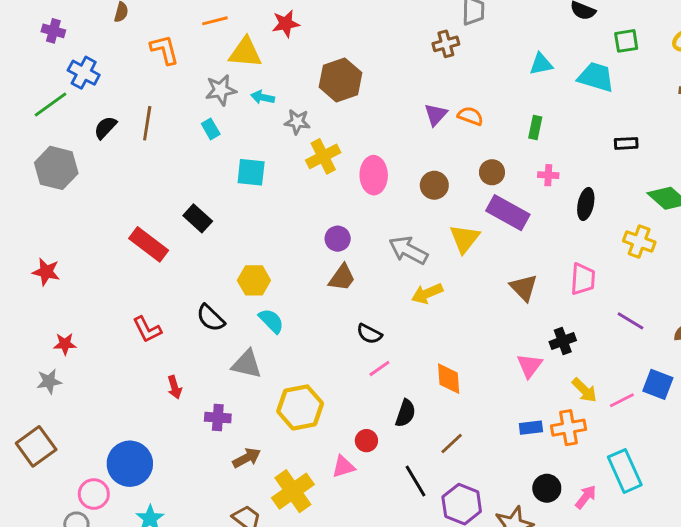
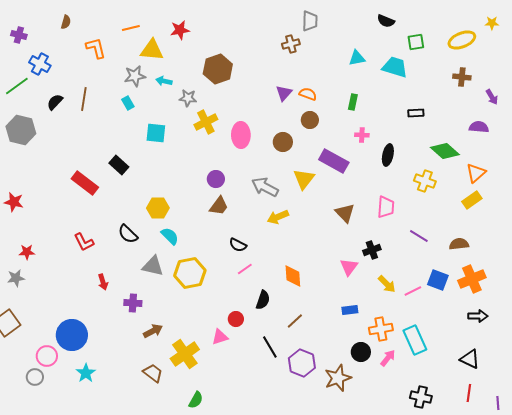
brown circle: (492, 172) -> (310, 120), moved
yellow hexagon: (300, 407) -> (190, 273), moved
orange cross: (568, 428) -> (381, 329), moved

